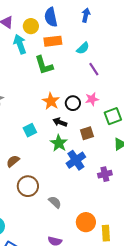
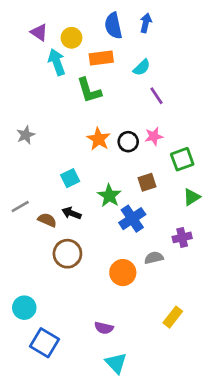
blue semicircle: (51, 17) -> (113, 26), moved
black arrow: (60, 122) -> (72, 213), moved
brown semicircle: (13, 161) -> (47, 220), turned 64
purple cross: (105, 174) -> (182, 237), moved
gray semicircle: (55, 202) -> (154, 258), moved, turned -56
orange circle: (86, 222) -> (123, 273), moved
yellow rectangle: (106, 233) -> (173, 317), turned 42

